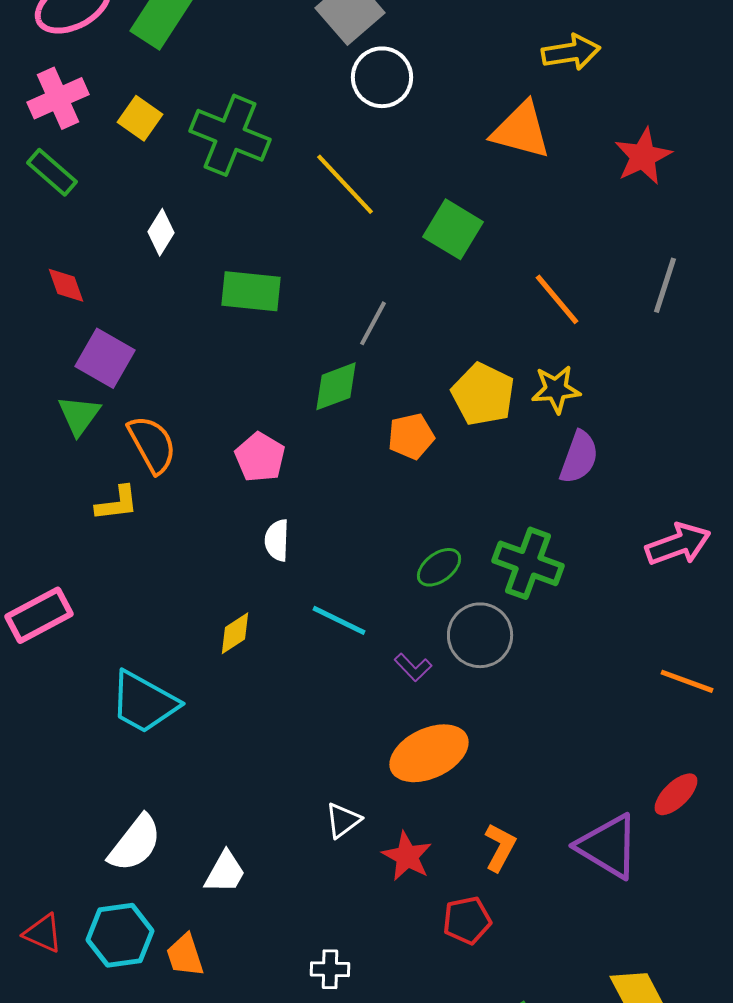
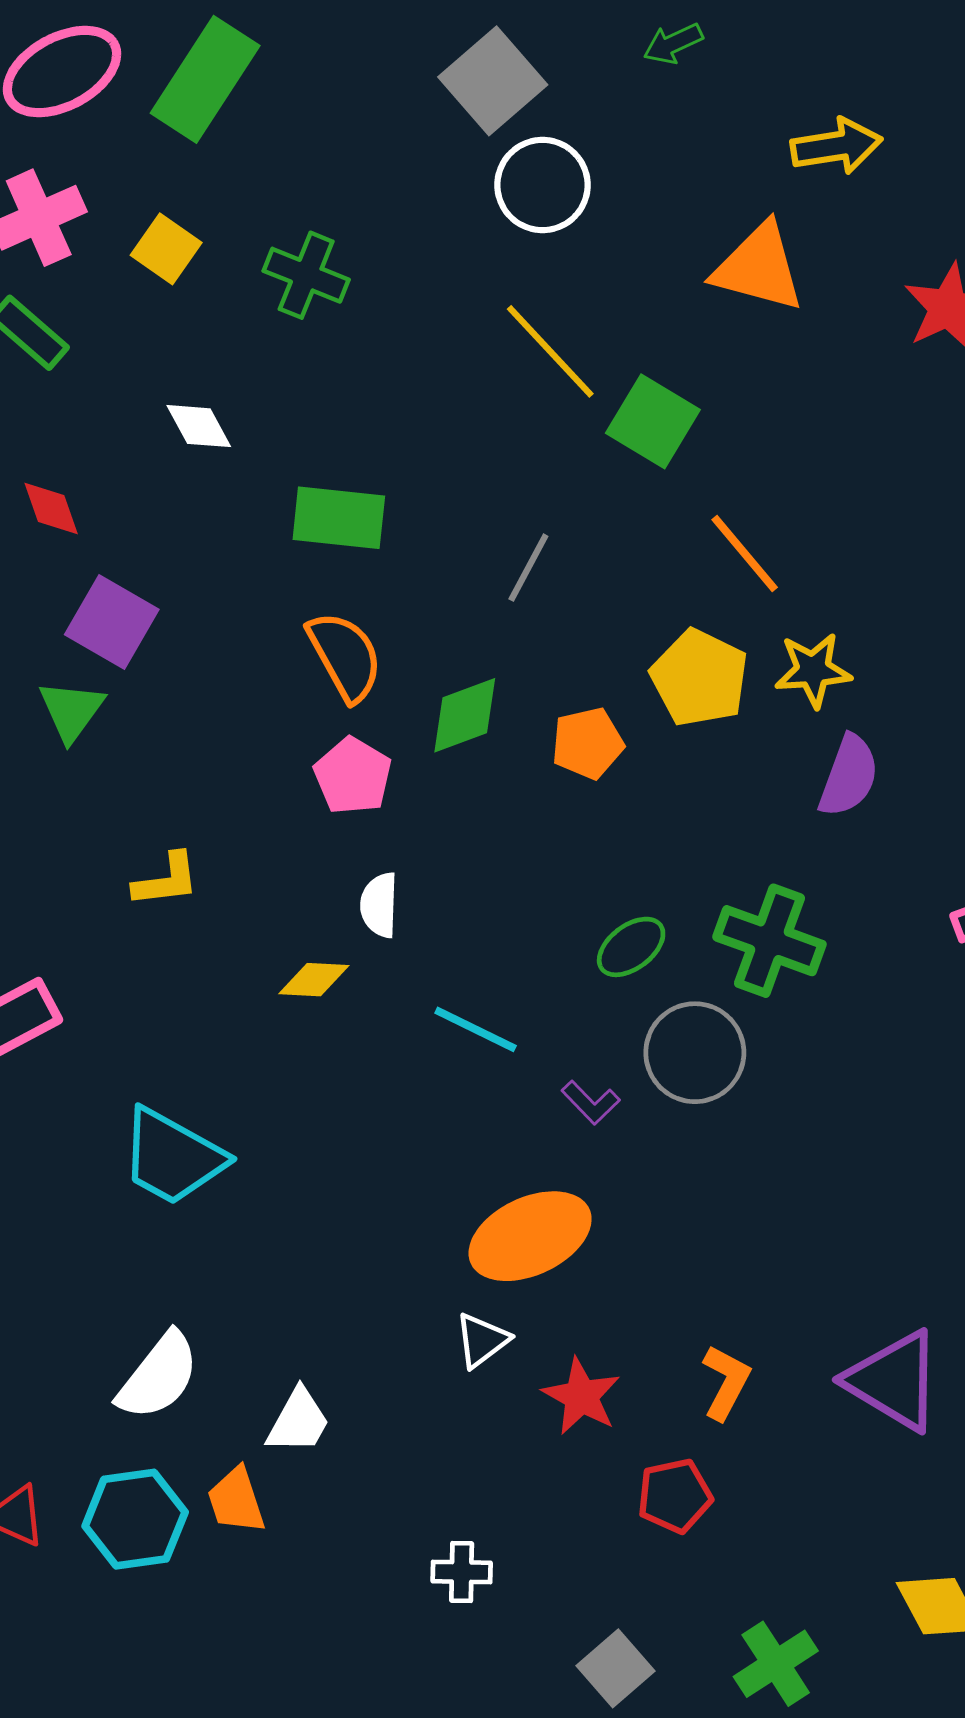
green cross: (230, 135) -> (306, 275), size x0.7
yellow line: (345, 184) -> (550, 351), moved
white diamond: (161, 232) -> (199, 426), turned -60
orange line: (557, 299) -> (745, 554), moved
green diamond: (336, 386) -> (465, 715), moved
orange semicircle: (152, 444) -> (345, 656), moved
yellow L-shape: (117, 503) -> (166, 880), moved
yellow diamond: (235, 633) -> (314, 980), moved, turned 36
orange ellipse: (429, 753) -> (530, 1236), moved
orange trapezoid: (185, 955) -> (236, 1500), moved

